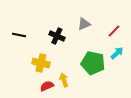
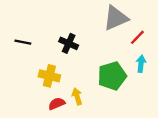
gray triangle: (84, 24) -> (116, 18), moved, size x1.6
cyan arrow: (117, 53) -> (141, 64), turned -40
green pentagon: (93, 63) -> (112, 76), turned -30

